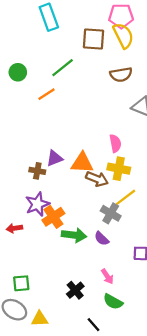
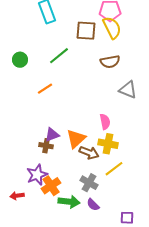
orange line: (46, 94) -> (45, 89), moved
orange triangle: (82, 163) -> (76, 139), turned -45
brown cross: (37, 171) -> (46, 146), moved
gray cross: (111, 213) -> (89, 183), moved

